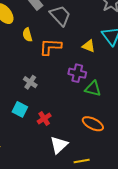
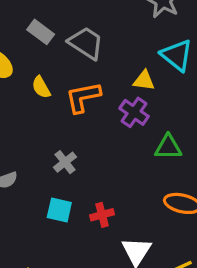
purple cross: (77, 73) -> (134, 112), moved, turned 36
gray cross: (30, 82) -> (65, 162), turned 32
red cross: (44, 118) -> (102, 215), turned 32

